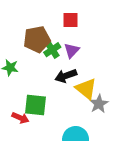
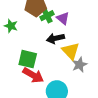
purple triangle: (72, 50) -> (63, 18), turned -40
red arrow: (20, 118) -> (33, 75), moved, size x1.5

